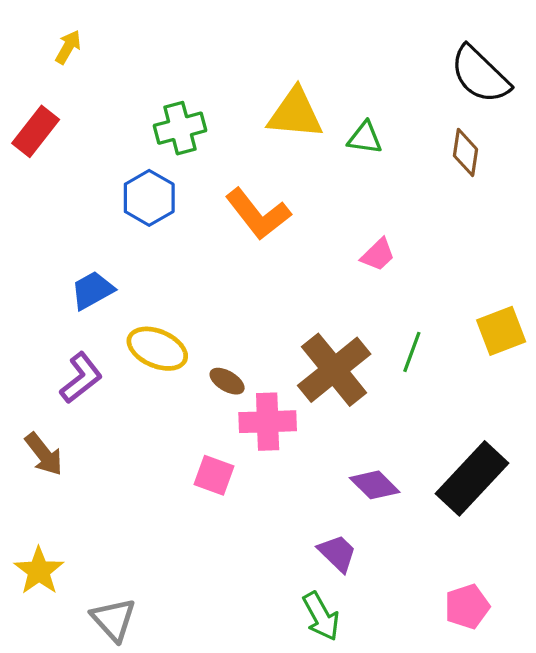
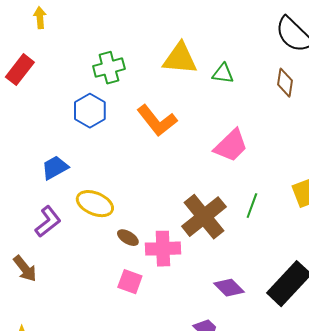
yellow arrow: (68, 47) -> (40, 18), turned -35
pink trapezoid: (378, 255) -> (231, 146), size x1.6
brown ellipse: (227, 381) -> (128, 238), moved

